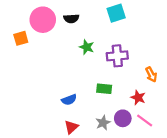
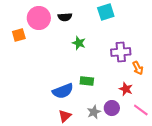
purple cross: (117, 56) -> (121, 52), moved
green rectangle: (104, 89) -> (87, 81), moved
blue semicircle: (69, 100) -> (63, 91), size x1.5
pink line: (145, 121) -> (141, 110), moved

